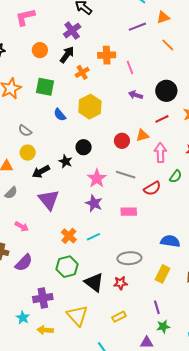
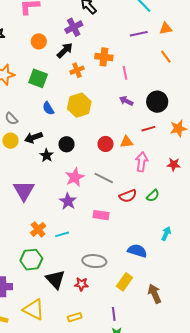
black arrow: (41, 172) -> (33, 137), moved
green semicircle: (176, 176) -> (153, 196), moved
yellow triangle: (77, 316) -> (34, 309), turned -30

